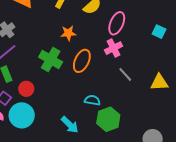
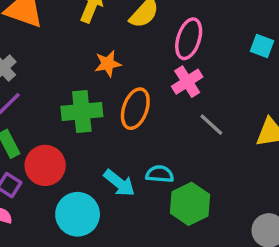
green cross: (51, 60) -> (82, 112), turned -30
red circle: (26, 89) -> (45, 165), size x1.5
cyan circle: (22, 115) -> (78, 214), moved
cyan arrow: (70, 125) -> (119, 183), moved

